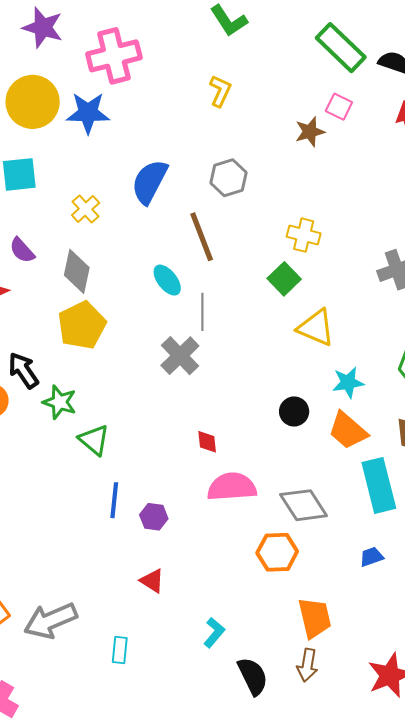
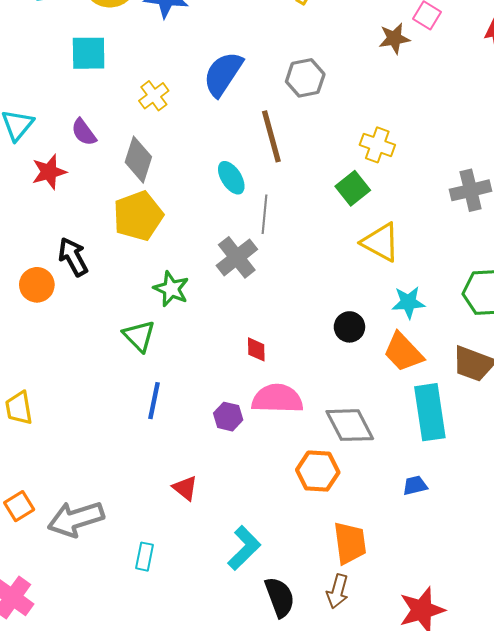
green star: (60, 402) -> (171, 289), moved
purple hexagon: (154, 517) -> (228, 417), moved
cyan L-shape: (214, 633) -> (244, 548), size x1.4

